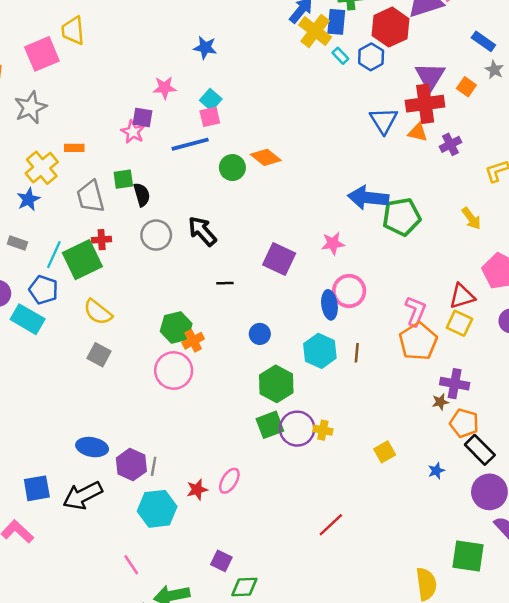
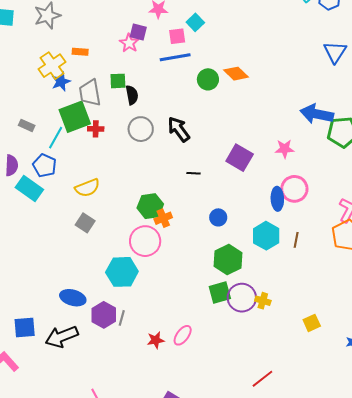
pink square: (210, 117) -> (177, 36), moved
blue star: (28, 199) -> (61, 82), moved
green square: (82, 260) -> (75, 117), moved
yellow semicircle: (98, 312) -> (87, 188), turned -65
cyan hexagon: (157, 509) -> (122, 272), moved

